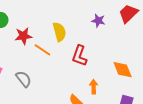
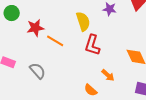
yellow semicircle: (59, 32) -> (83, 21), moved
orange arrow: (94, 87) -> (108, 75), turned 136

